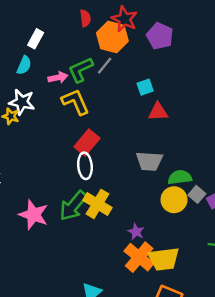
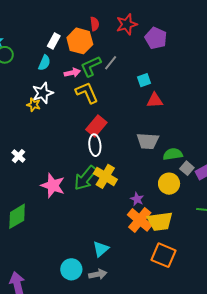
red star: (124, 19) -> (127, 24), turned 30
orange hexagon: (112, 37) -> (80, 41), moved
white star: (22, 102) -> (43, 93), turned -30
yellow circle: (174, 200) -> (169, 184), moved

